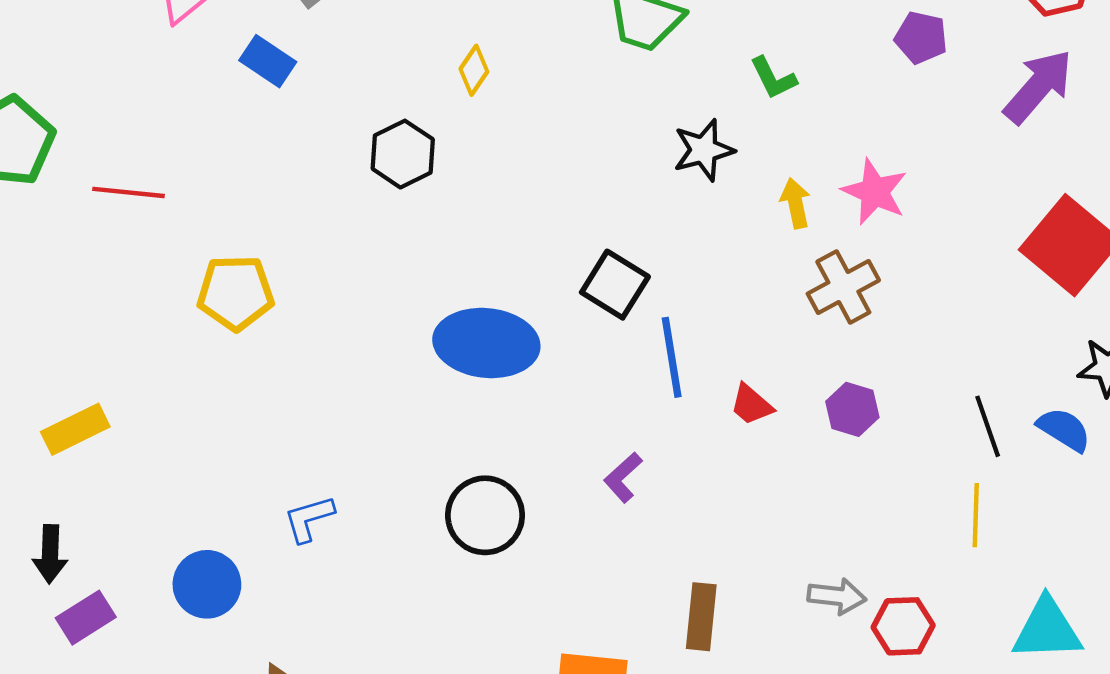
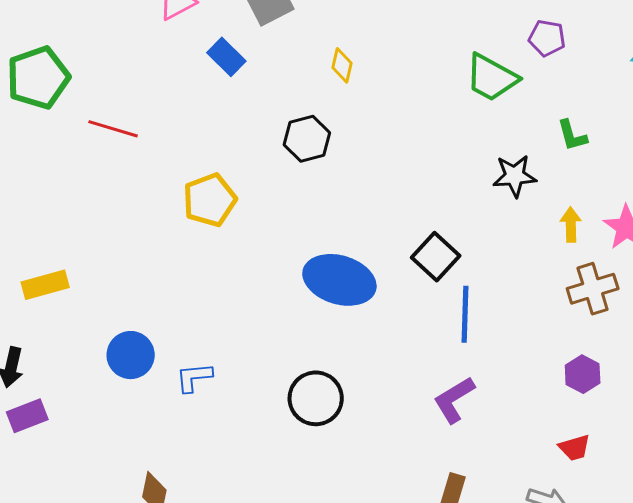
yellow diamond: (474, 70) -> (342, 65), moved, turned -32
yellow pentagon: (236, 293) -> (210, 200), moved, turned -30
red trapezoid: (751, 405) -> (575, 448), moved, turned -68
purple L-shape: (623, 477) -> (454, 400), moved, size x1.4
blue circle: (207, 584) -> (131, 355), moved

